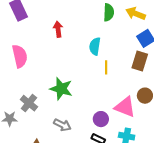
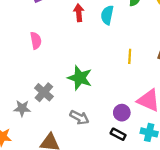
cyan semicircle: (95, 46) -> (107, 15), moved
pink semicircle: (20, 56) -> (36, 41), size x0.7

